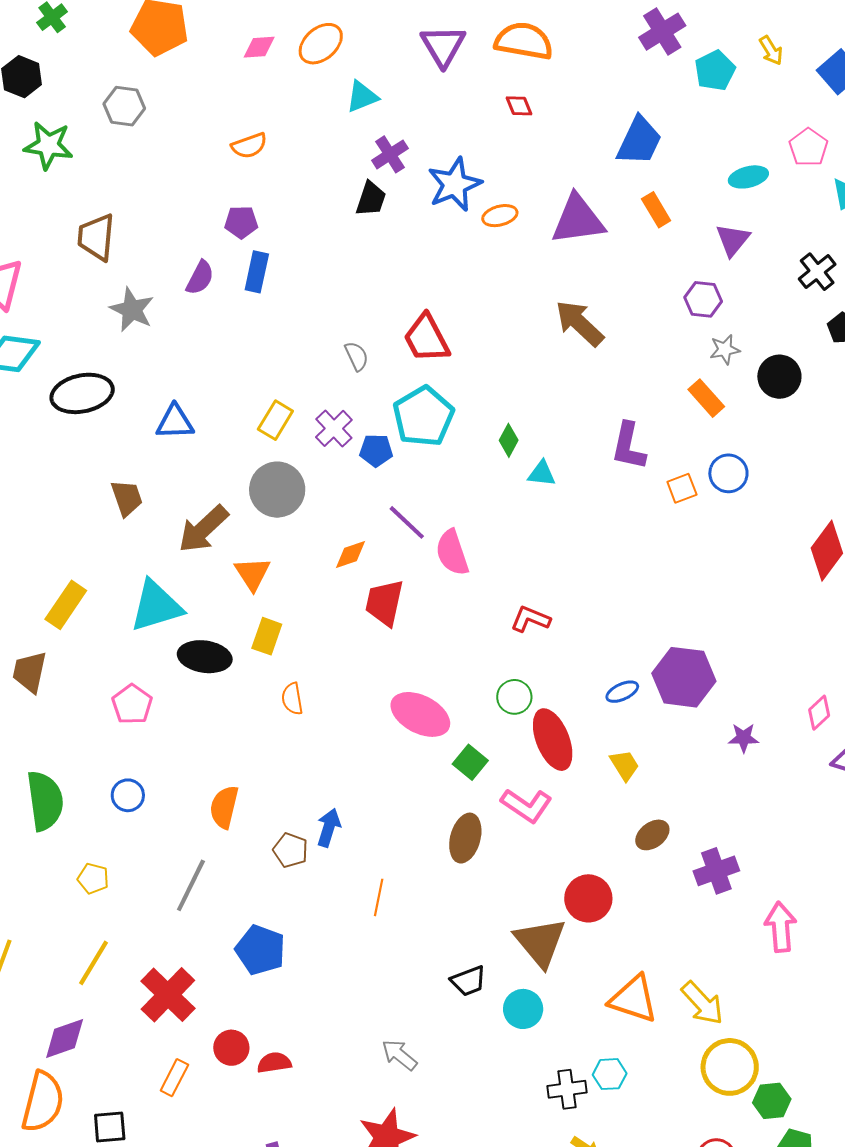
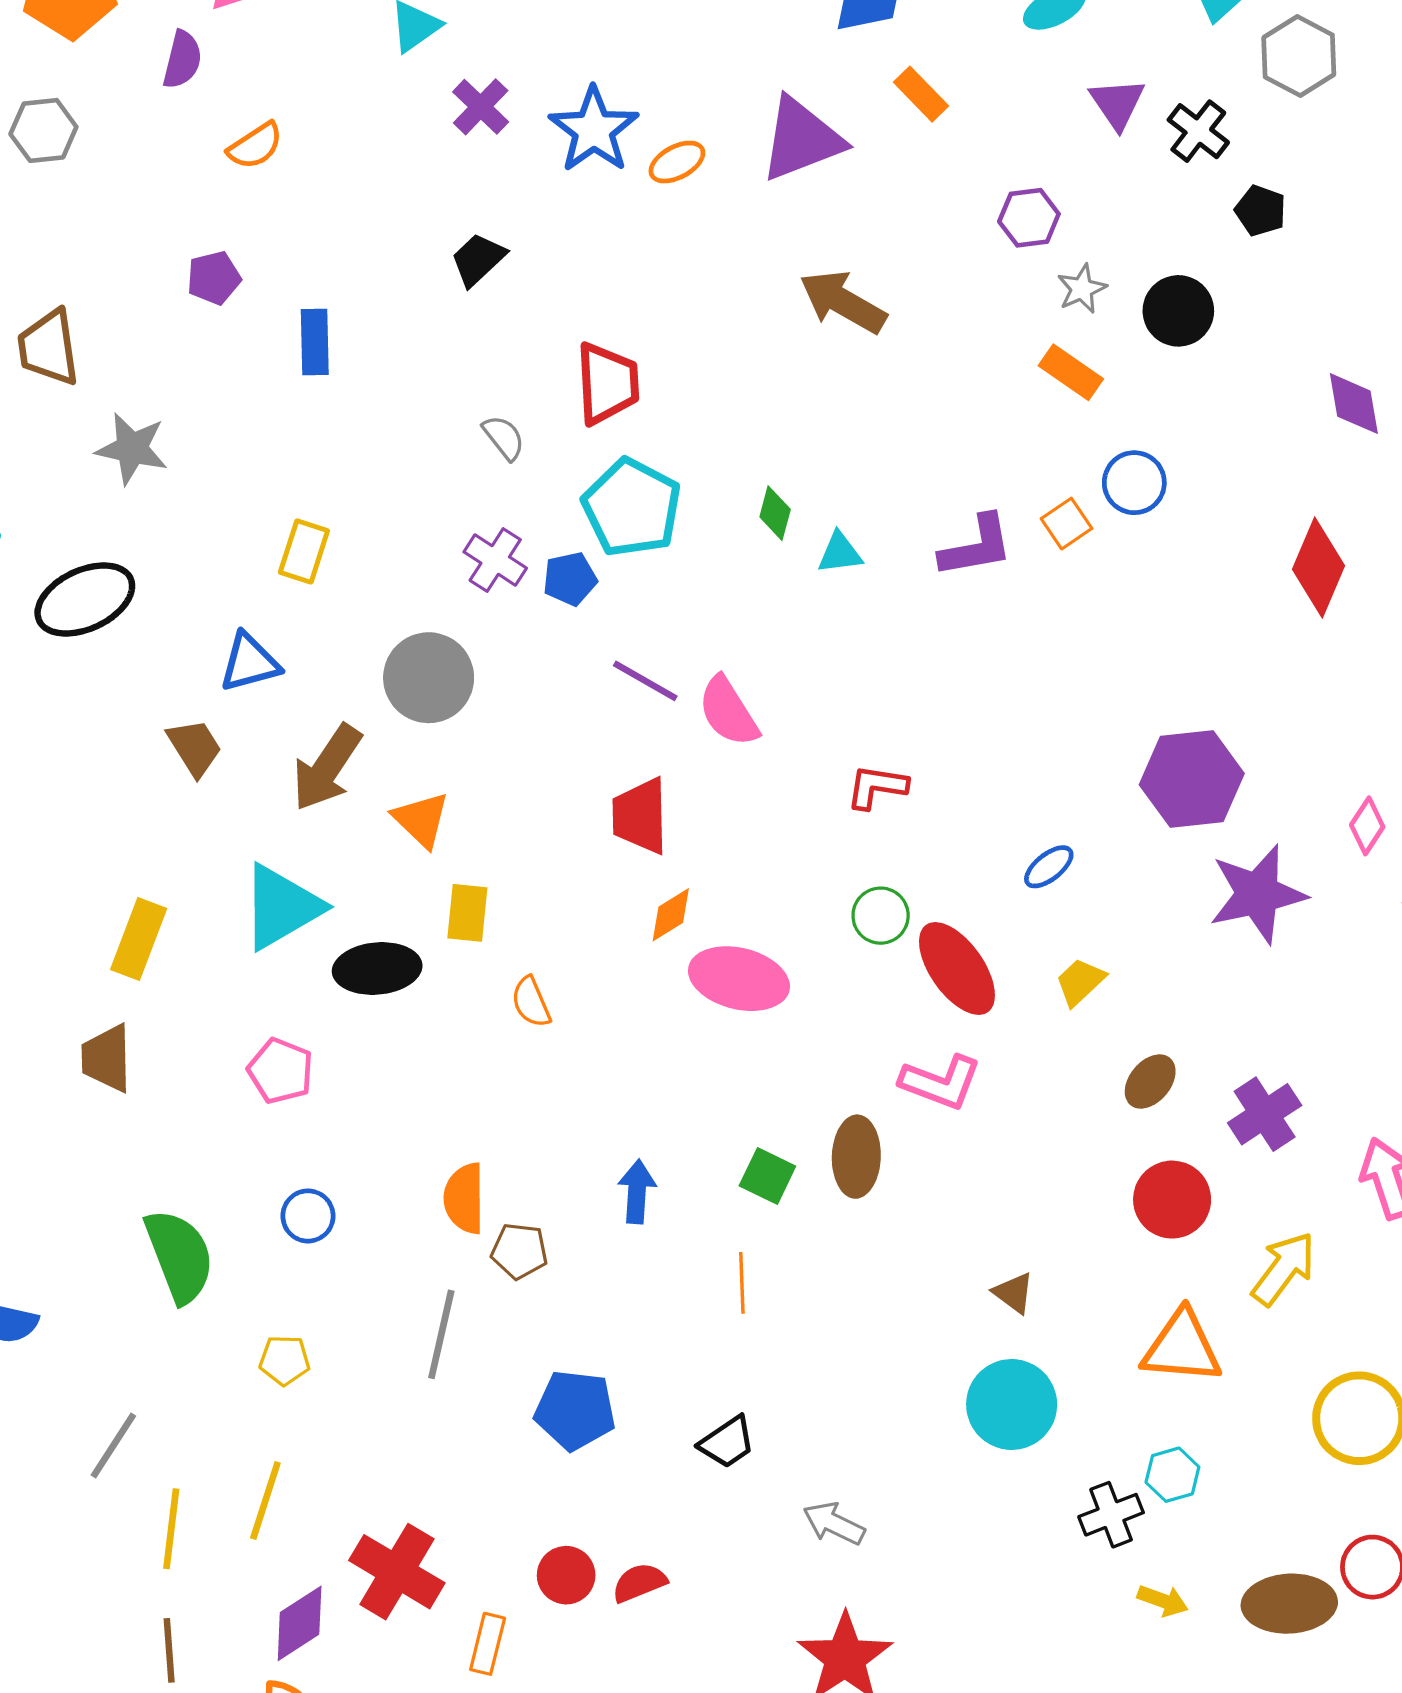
black trapezoid: (371, 199) -> (478, 259), moved, turned -138
purple pentagon: (241, 222) -> (214, 278), moved
purple triangle: (733, 240) -> (1117, 103), moved
purple semicircle: (200, 278) -> (182, 60), moved
red trapezoid: (426, 338) -> (607, 383), turned -142
yellow rectangle: (275, 420) -> (304, 552), moved
blue triangle: (175, 422) -> (250, 663), moved
purple L-shape: (629, 446) -> (976, 546), moved, turned -99
orange diamond: (351, 554) -> (671, 915), moved
purple hexagon: (684, 677) -> (1192, 779), moved
purple star: (744, 738) -> (1257, 894), size x2.0
green square: (470, 762) -> (767, 1176), moved
yellow trapezoid: (625, 765) -> (1080, 982), turned -88
brown pentagon: (291, 850) -> (519, 1251), moved
red circle: (588, 898) -> (1172, 1200), moved
brown triangle: (540, 942) -> (1014, 1293), size x0.5
yellow line: (93, 963) -> (265, 1501), moved
black trapezoid: (468, 981) -> (727, 1442), moved
red cross: (168, 995) -> (397, 1572), moved
yellow arrow: (702, 1003) -> (1284, 1269), moved, turned -87
cyan circle: (523, 1009) -> (1012, 1404), size x1.4

